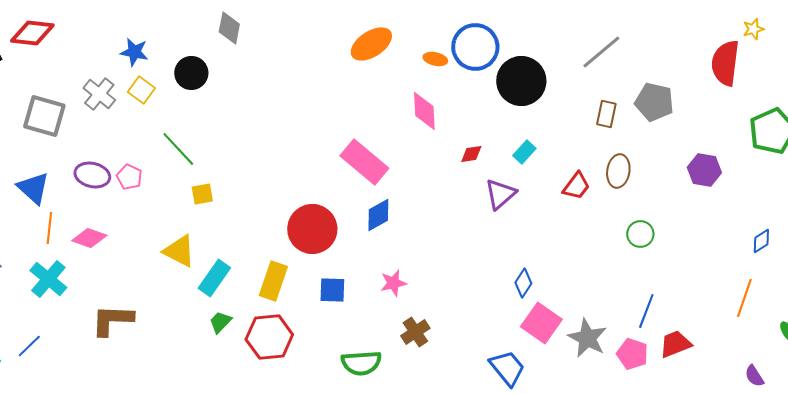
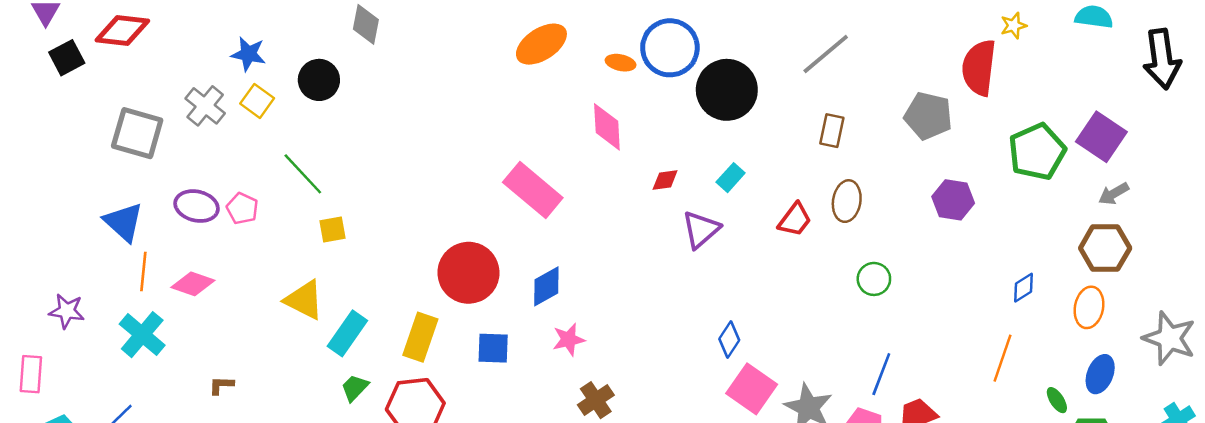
gray pentagon: (654, 102) -> (928, 116), moved
blue diamond: (378, 215) -> (546, 286), moved
brown L-shape: (112, 320) -> (221, 385), size x0.5

